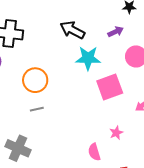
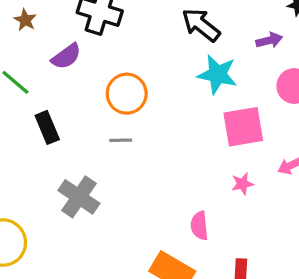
pink star: (116, 133) -> (242, 184), moved

